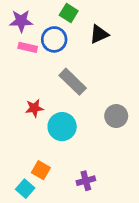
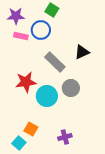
black triangle: (99, 34) -> (82, 52), moved
red star: (34, 108) -> (26, 82), size x1.5
gray circle: (116, 116) -> (71, 88), moved

